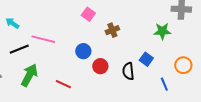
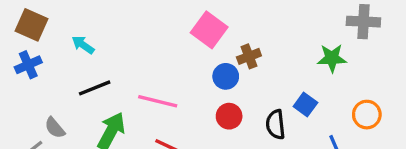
pink square: (88, 14) -> (209, 30), size x1.5
pink line: (43, 39) -> (158, 101), moved
blue circle: (83, 51) -> (226, 76), moved

